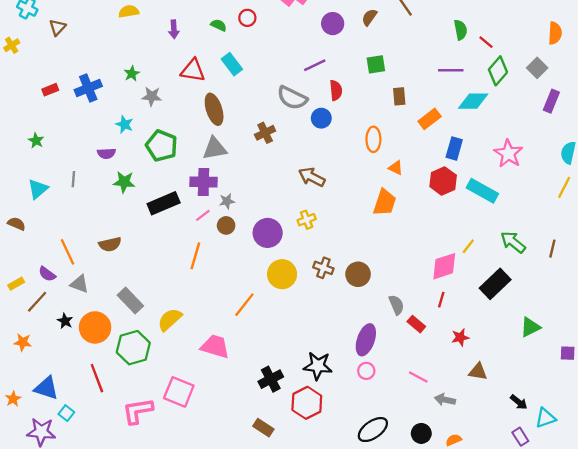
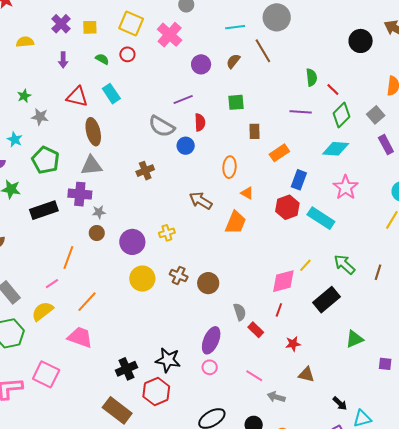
cyan diamond: (473, 101) -> (336, 149), moved
purple rectangle: (551, 101) -> (386, 145), turned -54
brown cross: (265, 133) -> (145, 171), moved
brown arrow: (312, 177) -> (201, 201), moved
pink line: (203, 215) -> (52, 284), moved
orange line: (244, 305) -> (87, 302), moved
brown rectangle: (263, 428) -> (117, 410), size x1.6

